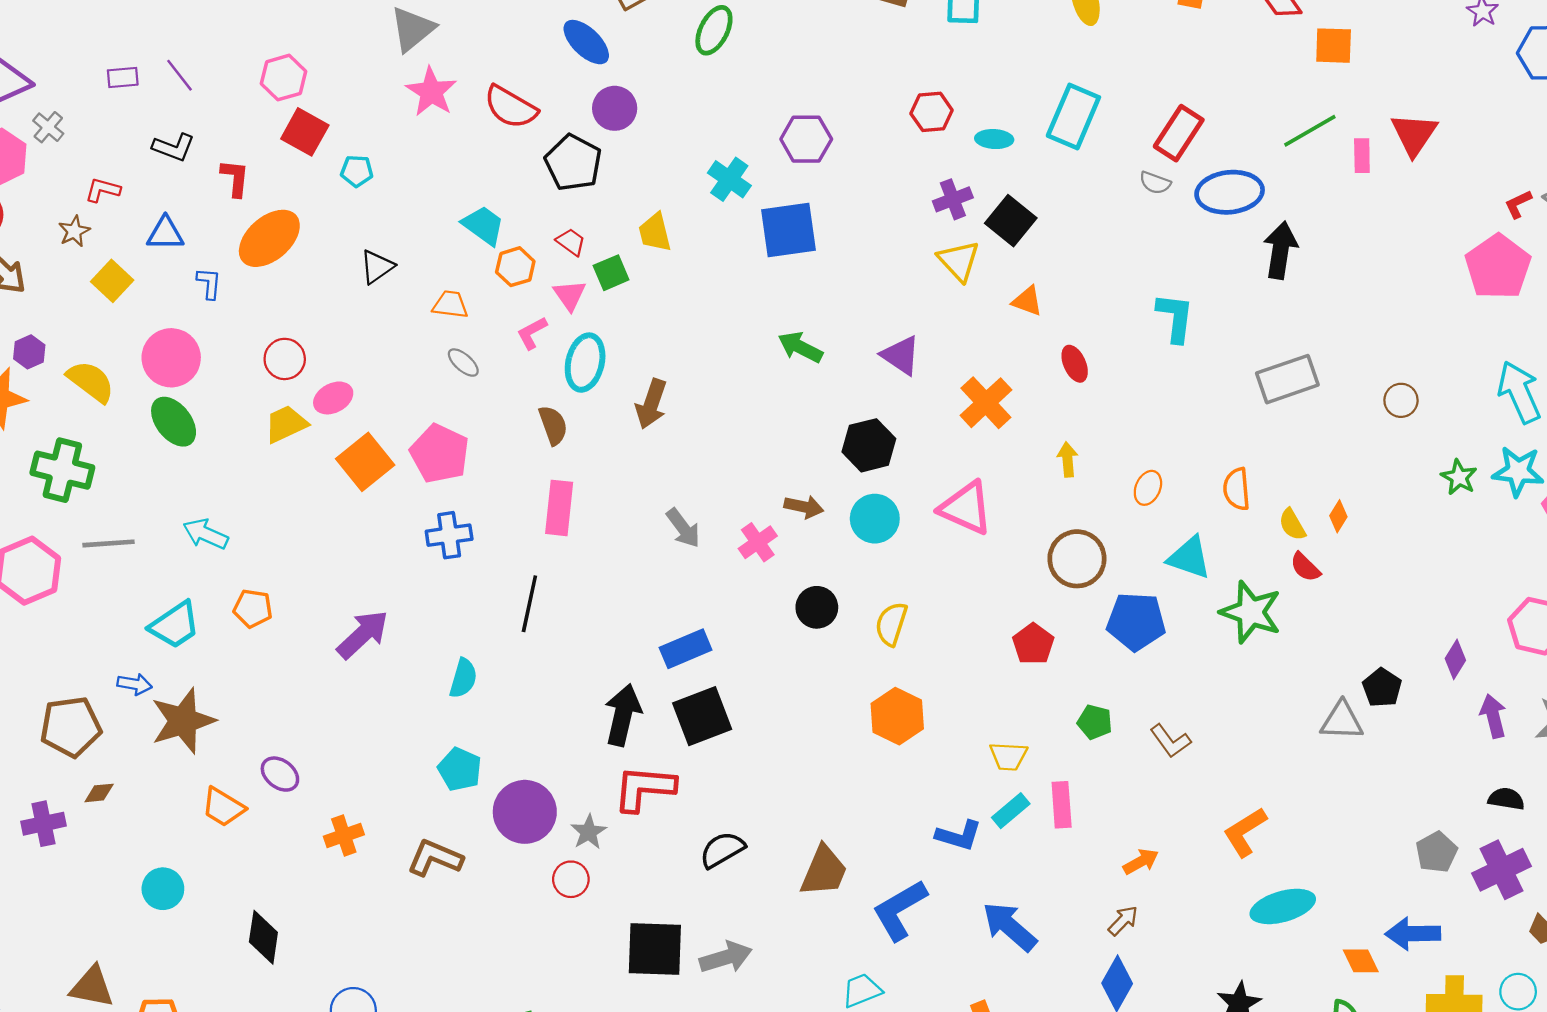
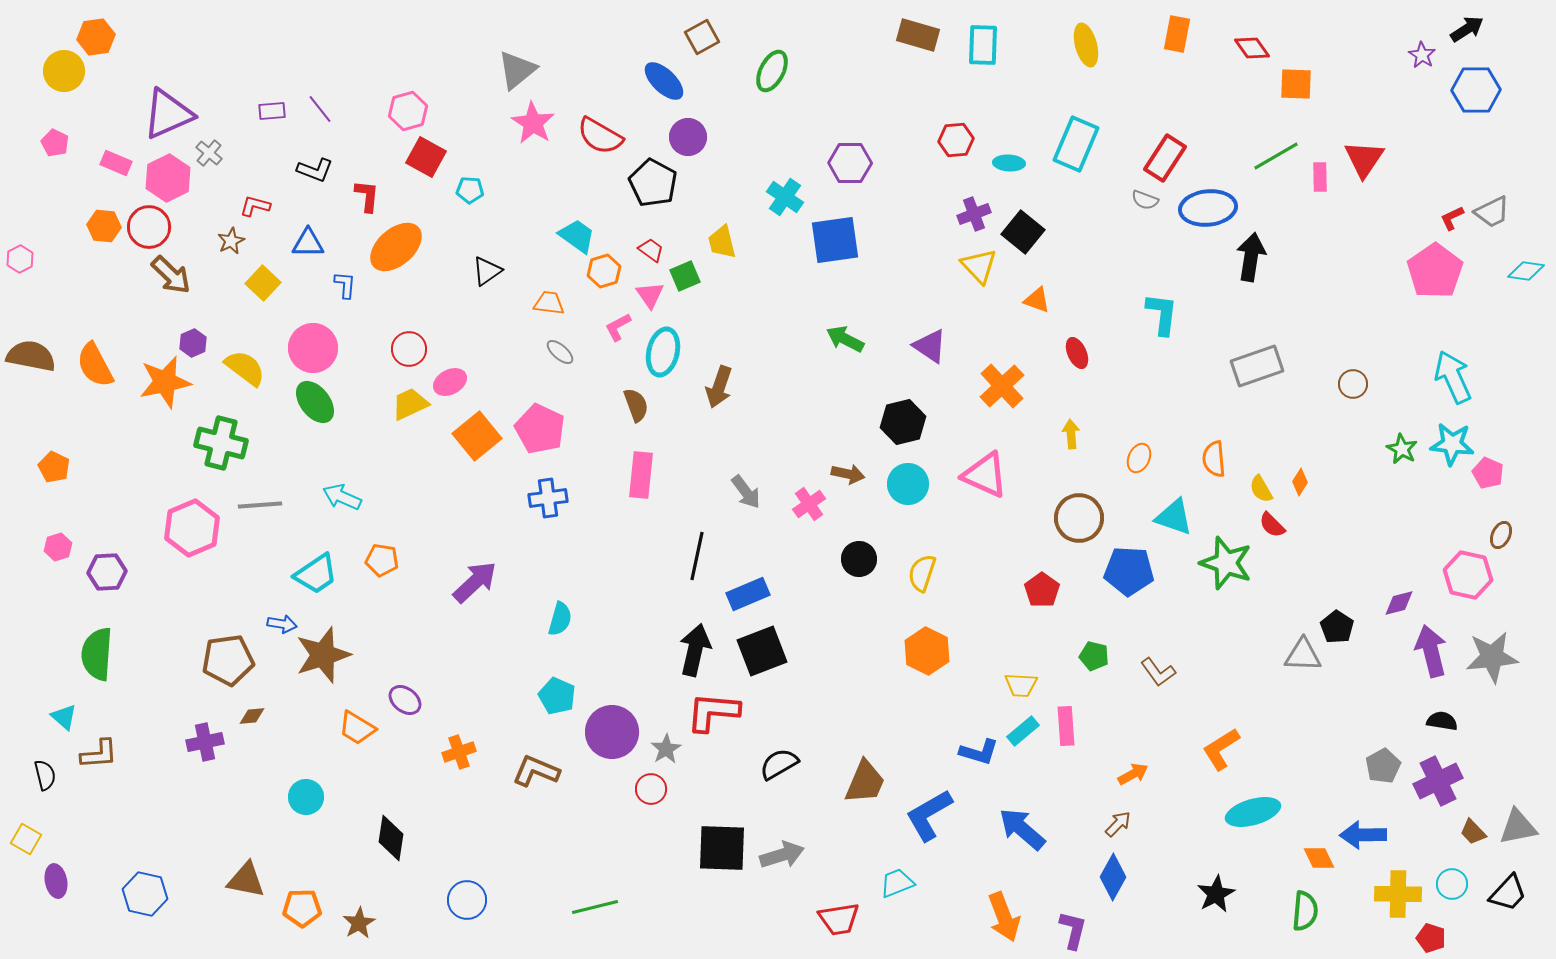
black line: (529, 604) -> (697, 556), moved
purple diamond: (1455, 659) -> (1399, 603), turned 44
purple arrow: (1493, 716) -> (1431, 651), size x1.4

